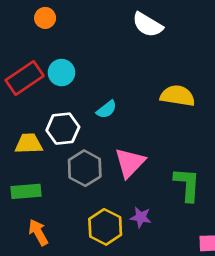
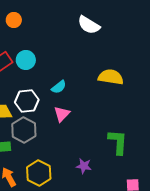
pink triangle: (130, 163) -> (62, 114), moved, size x0.7
gray hexagon: (85, 168) -> (24, 130), moved
yellow hexagon: (105, 227) -> (39, 173), moved

